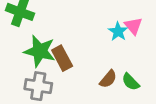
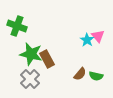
green semicircle: (131, 82) -> (96, 76), turned -32
gray cross: (38, 86) -> (30, 79), turned 36

